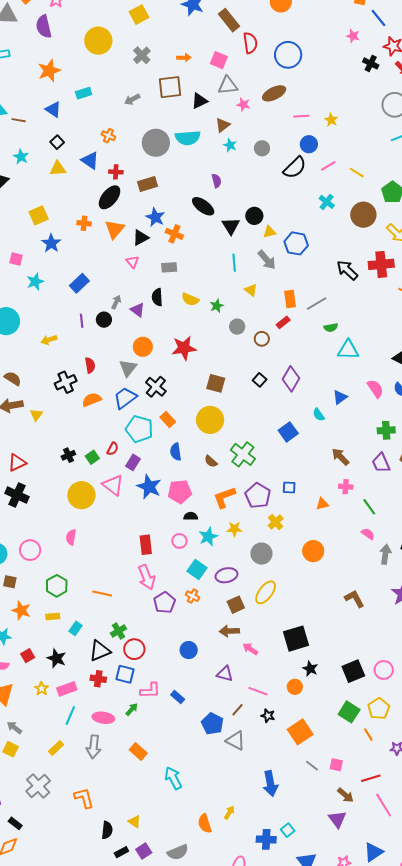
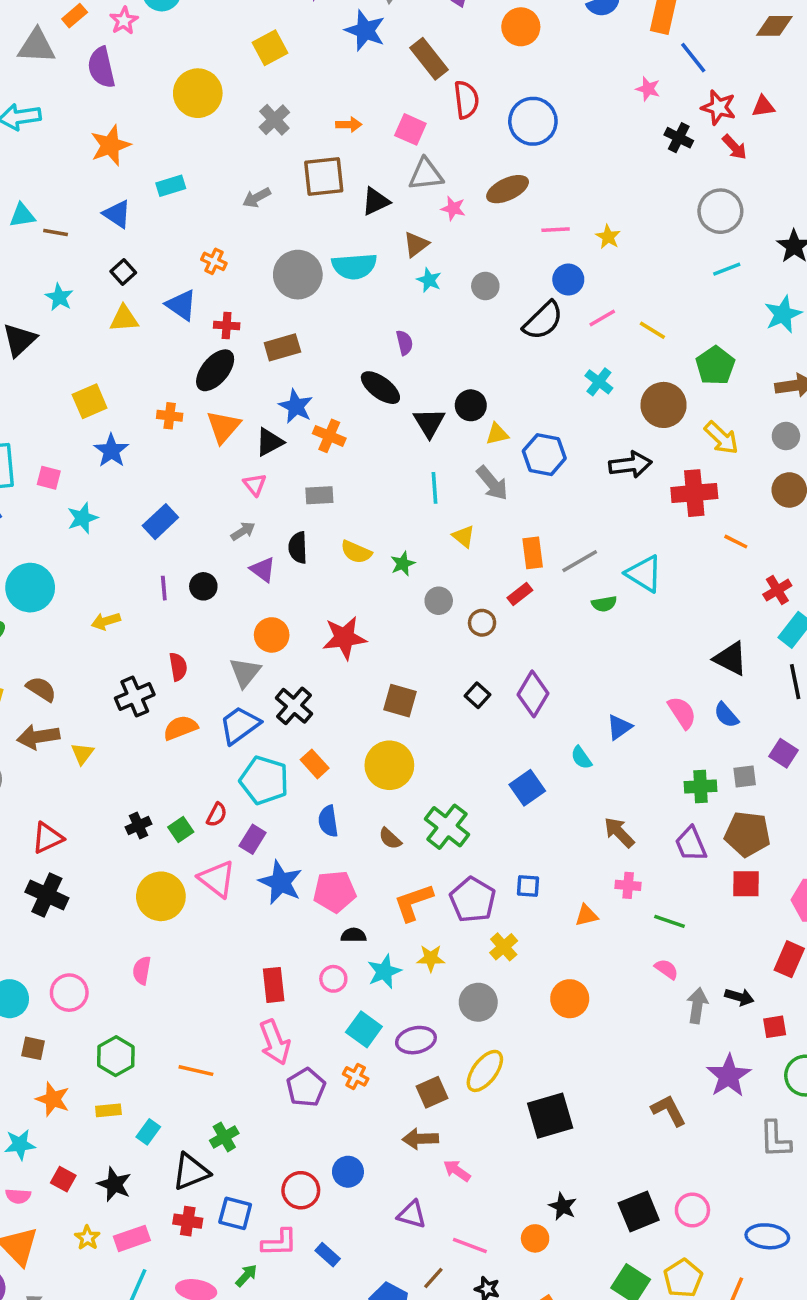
black arrow: (347, 270) -> (630, 465), moved, turned 130
gray arrow: (116, 302) -> (243, 531), moved, turned 32
cyan triangle: (348, 350) -> (644, 574), moved, turned 30
green line: (369, 507) -> (669, 921), turned -36
brown L-shape: (355, 599) -> (669, 1110), moved
black square: (296, 639) -> (550, 1116), moved
red circle: (134, 649) -> (301, 1190), moved
red square: (28, 656) -> (63, 1179), turned -32

